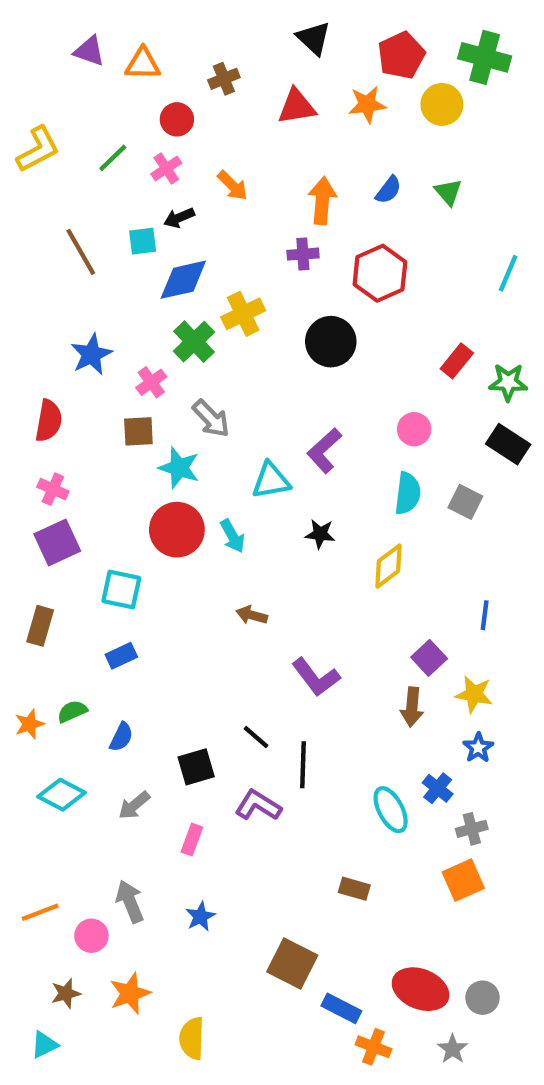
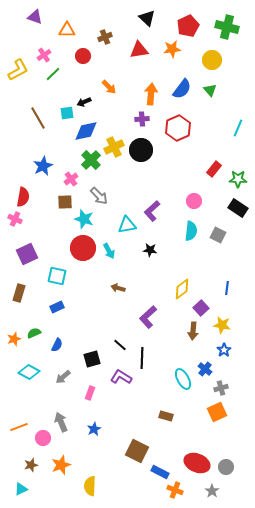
purple triangle: (89, 51) -> (35, 17), moved
yellow circle: (442, 104) -> (212, 60), moved
pink cross: (166, 169) -> (44, 55), moved
blue semicircle: (388, 190) -> (182, 89), size x1.5
black circle: (331, 342) -> (141, 150), moved
pink cross: (53, 489) -> (15, 219), moved
yellow diamond: (388, 566) -> (182, 289), moved
purple L-shape: (316, 677) -> (148, 317), turned 85

